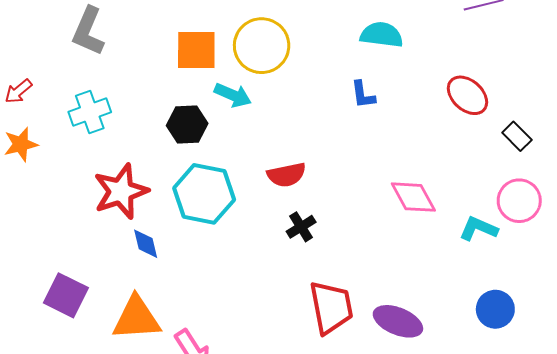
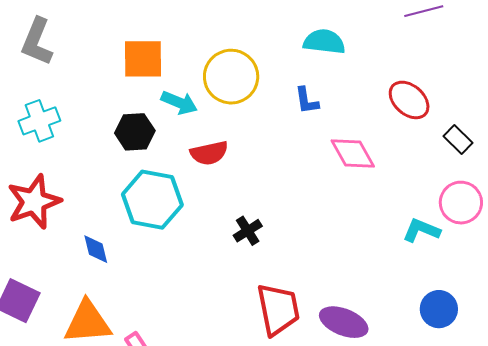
yellow circle: (262, 46) -> (231, 77), moved
red semicircle: (287, 175) -> (209, 153), moved
red star: (121, 191) -> (34, 202), moved
pink diamond: (413, 197) -> (353, 153), moved

